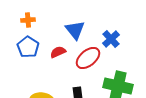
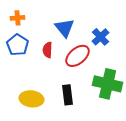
red semicircle: (58, 52) -> (48, 50), turned -63

